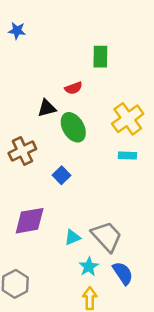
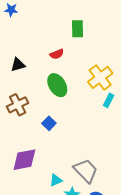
black triangle: (47, 108) -> (18, 65), moved
cyan rectangle: (127, 156) -> (109, 100), moved, turned -64
cyan triangle: (72, 237) -> (56, 180), moved

